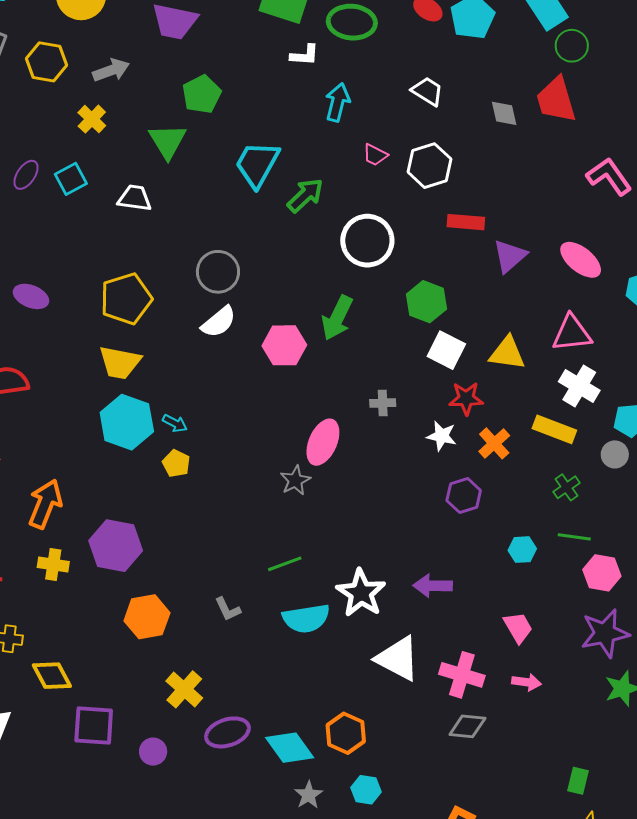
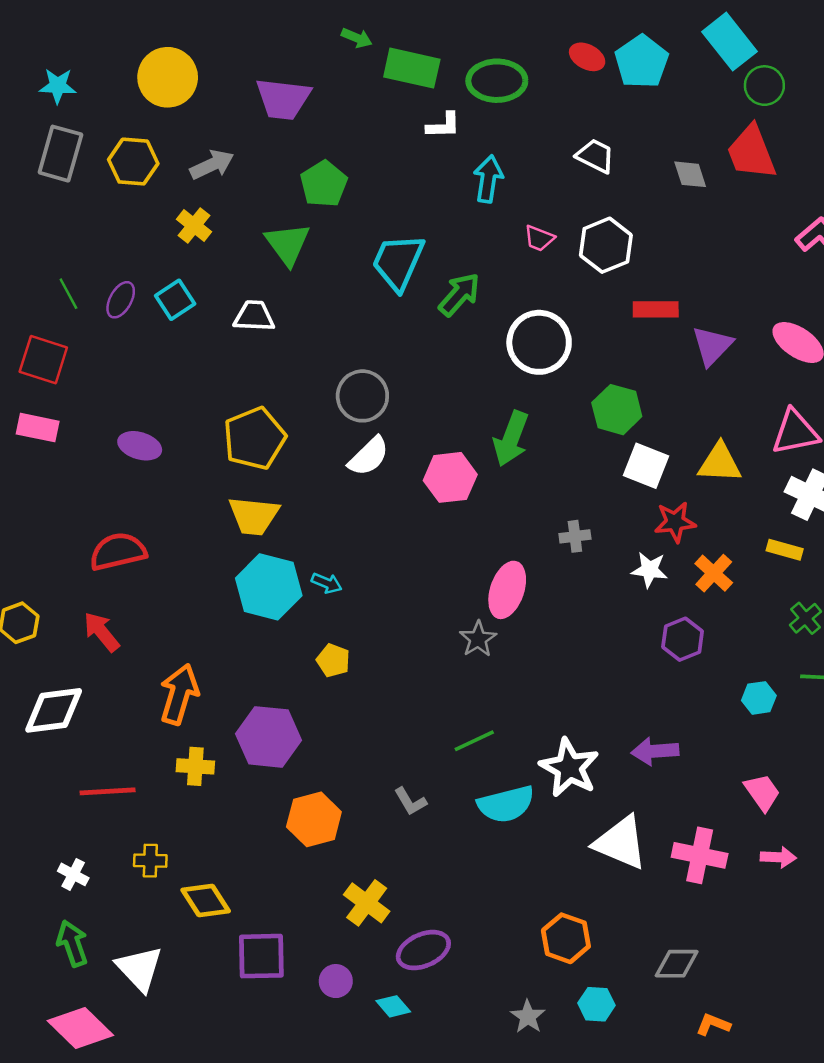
yellow rectangle: (554, 429) -> (785, 550), size x0.7
yellow pentagon: (176, 463) -> (333, 660), moved
gray diamond: (467, 726) -> (677, 964), moved
cyan diamond: (290, 748) -> (393, 1006), moved, size x0.6

